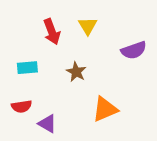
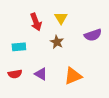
brown star: (76, 72) -> (57, 42), moved
purple triangle: (47, 124) -> (41, 74), moved

